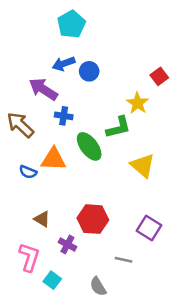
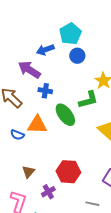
cyan pentagon: (71, 24) -> (70, 34), moved
blue circle: (89, 71) -> (77, 56), moved
brown triangle: (42, 219) -> (28, 172), turned 40
purple cross: (67, 244) -> (48, 192), turned 32

